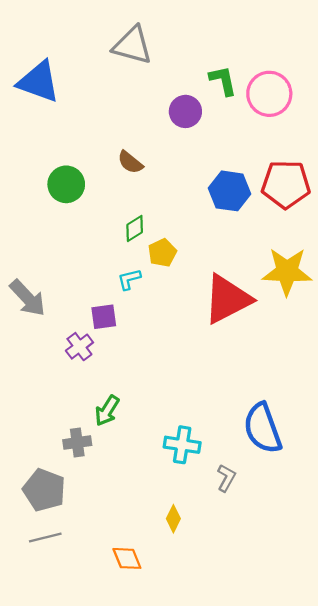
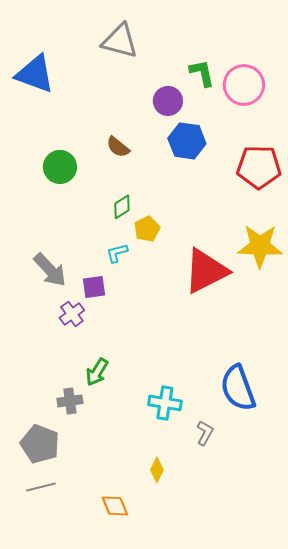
blue hexagon: (230, 191) -> (187, 141), moved
gray arrow: (28, 298) -> (50, 270), moved

